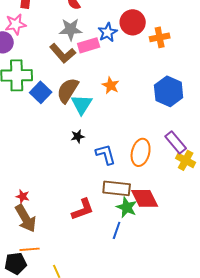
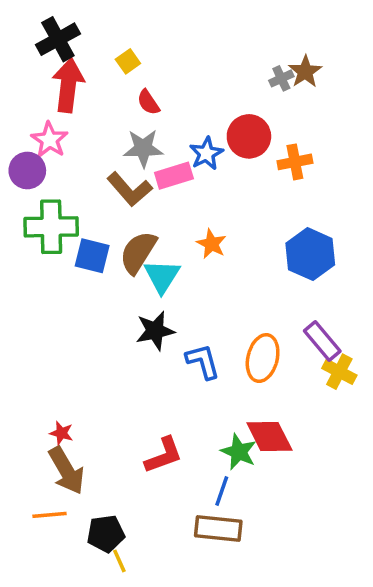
pink star: (16, 24) -> (49, 140), turned -30
blue square: (41, 92) -> (92, 256), turned -30
black star: (78, 136) -> (155, 331), size x1.6
brown rectangle: (117, 188) -> (218, 529), moved
orange line: (30, 249) -> (49, 515), moved
black pentagon: (16, 263) -> (106, 534), moved

